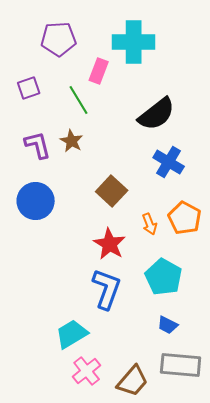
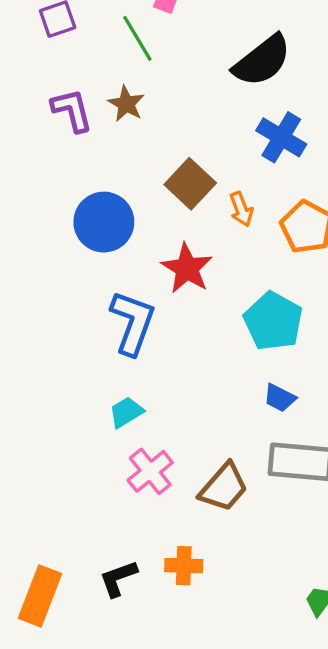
blue circle: (36, 201) -> (104, 222), moved
orange arrow: (150, 224) -> (241, 209), moved
blue L-shape: (107, 289) -> (133, 323), moved
cyan trapezoid: (72, 334) -> (126, 412), size x0.7

